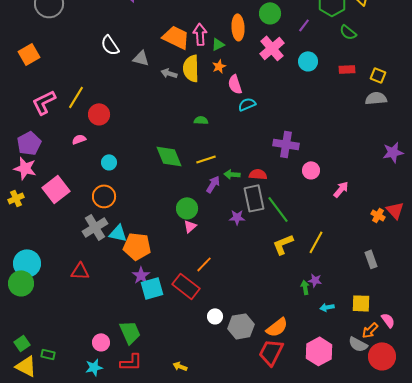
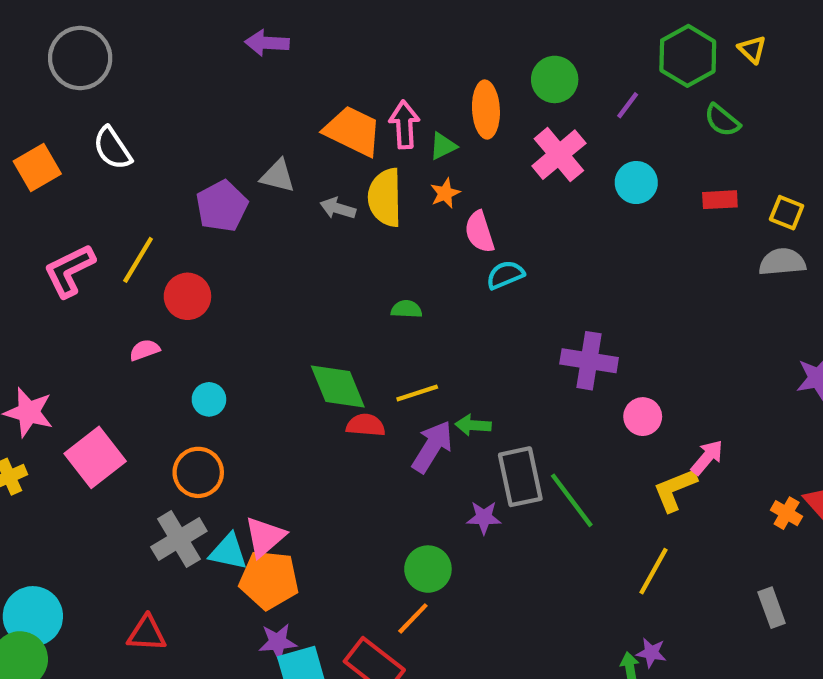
white semicircle: (110, 45) -> (112, 148), moved
purple pentagon: (29, 143) -> (222, 206), moved
red semicircle: (258, 174) -> (366, 425), moved
purple arrow: (213, 184) -> (432, 447), size x1.4
green circle: (187, 208) -> (428, 569), moved
pink triangle: (190, 226) -> (265, 537), moved, size x1.5
yellow L-shape: (283, 244) -> (675, 490), moved
purple star: (141, 275) -> (278, 642), turned 30

